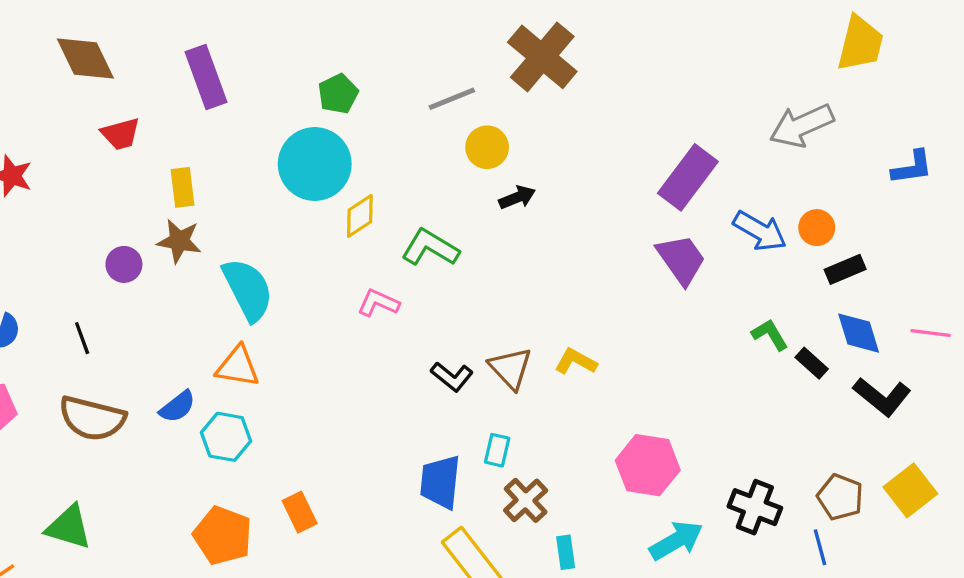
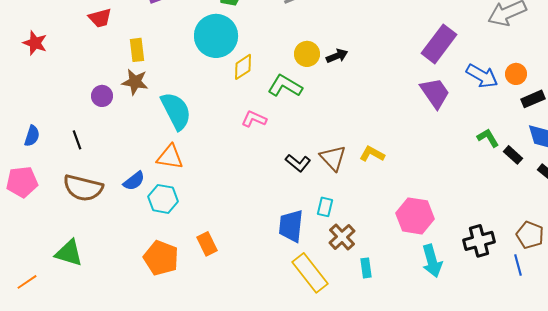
yellow circle: (487, 147) -> (307, 54), moved
black cross: (755, 507) -> (479, 241), turned -36
cyan arrow: (676, 541) -> (432, 261), turned 104

